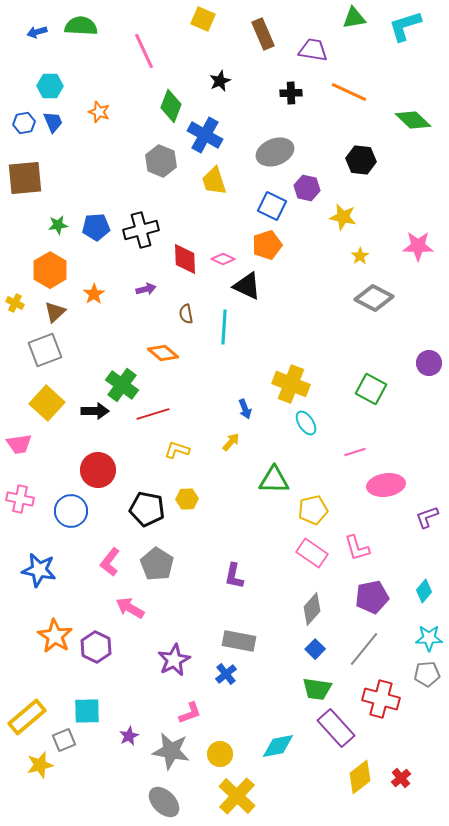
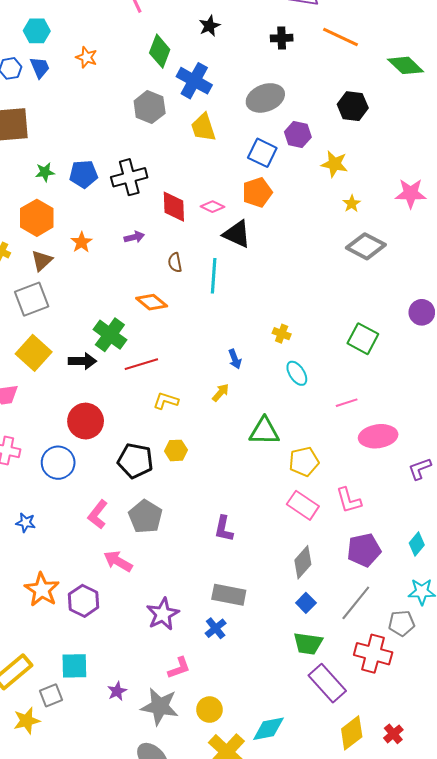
yellow cross: (291, 384) -> (282, 334), size x0.5
blue star: (39, 570) -> (26, 523), size x0.6
gray pentagon: (427, 674) -> (401, 623), moved
cyan diamond: (278, 746) -> (268, 729), moved

